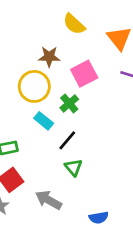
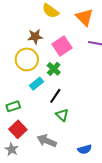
cyan rectangle: (44, 121) -> (36, 84), turned -72

